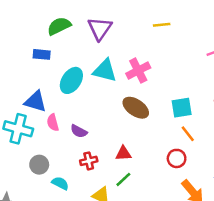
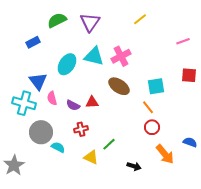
yellow line: (162, 25) -> (140, 19), turned -32
blue rectangle: (42, 54) -> (33, 42), moved, turned -32
blue triangle: (35, 102) -> (38, 81), turned 36
orange line: (188, 134) -> (148, 107), moved
red triangle: (123, 153) -> (92, 102), moved
gray circle: (39, 165) -> (41, 132), size x1.5

